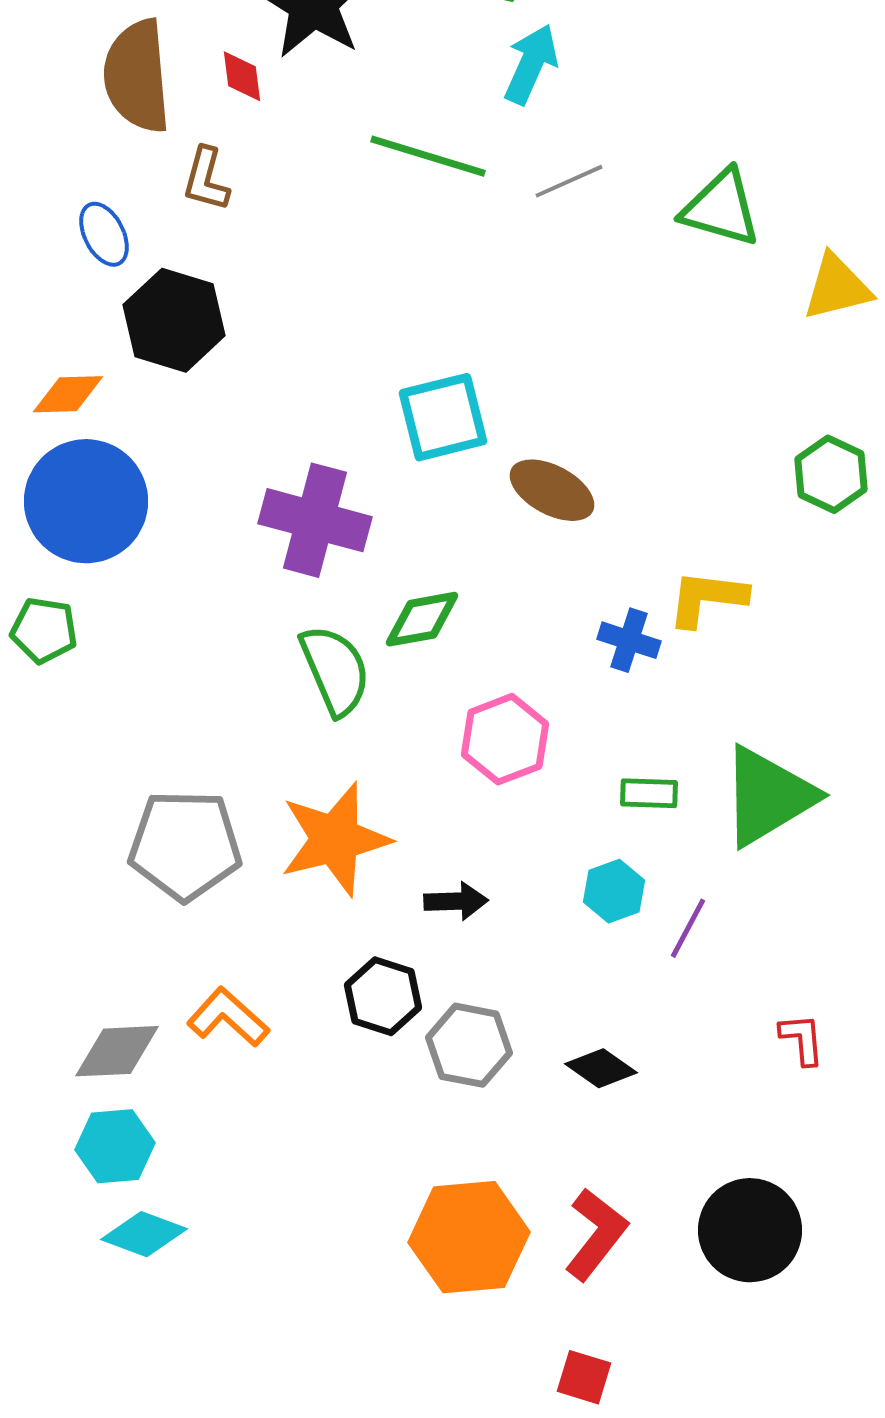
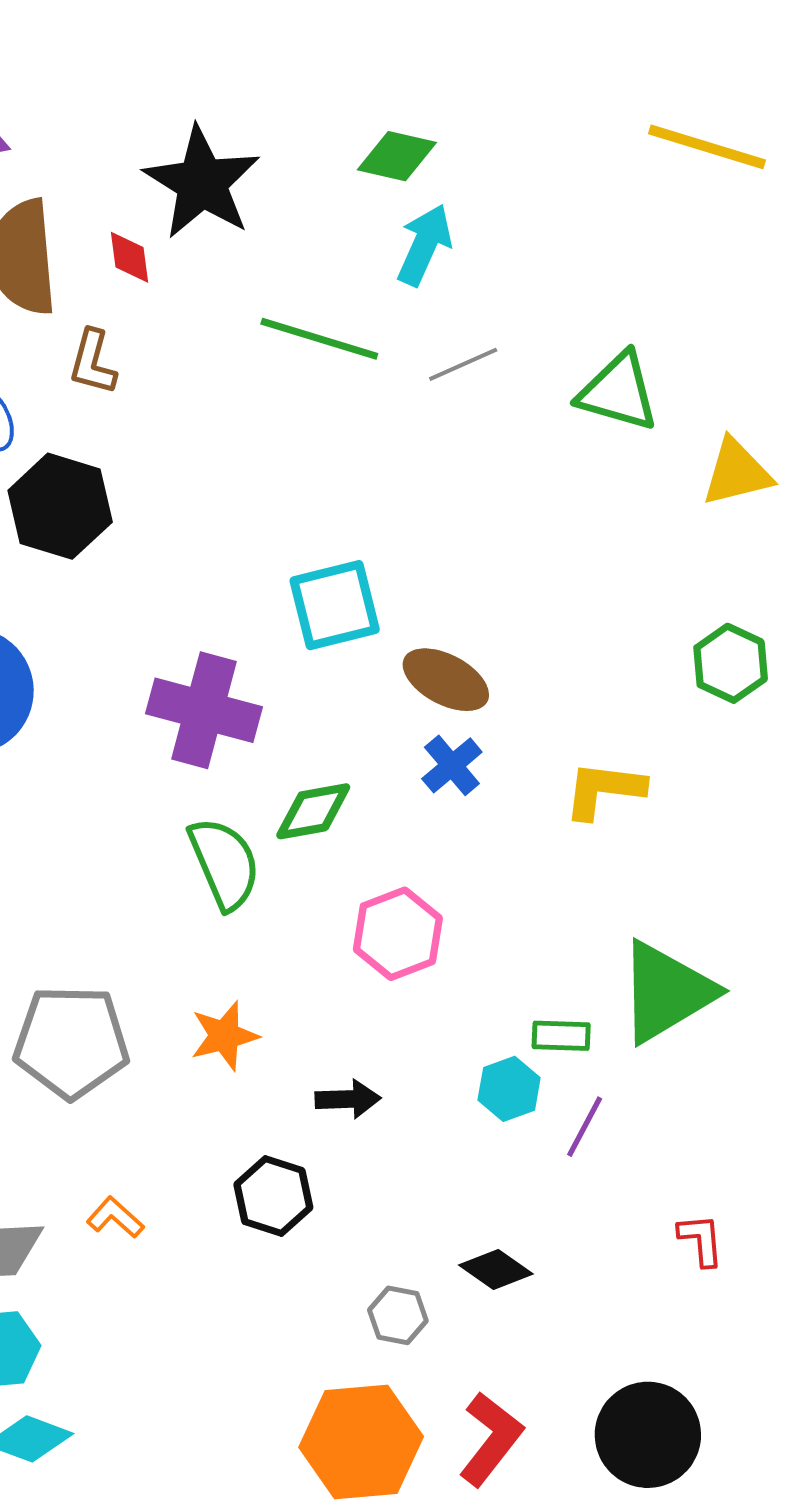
blue cross: (629, 640) -> (452, 765), moved, turned 32
green rectangle: (649, 793) -> (561, 1036), moved
orange star: (335, 839) -> (224, 1036), size x0.6
orange L-shape: (228, 1017) -> (115, 1217), size x0.7
gray hexagon: (469, 1045) -> (398, 1315), moved, size x0.7

